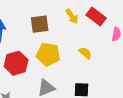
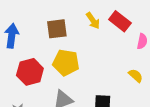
yellow semicircle: (85, 53) -> (136, 76), moved

